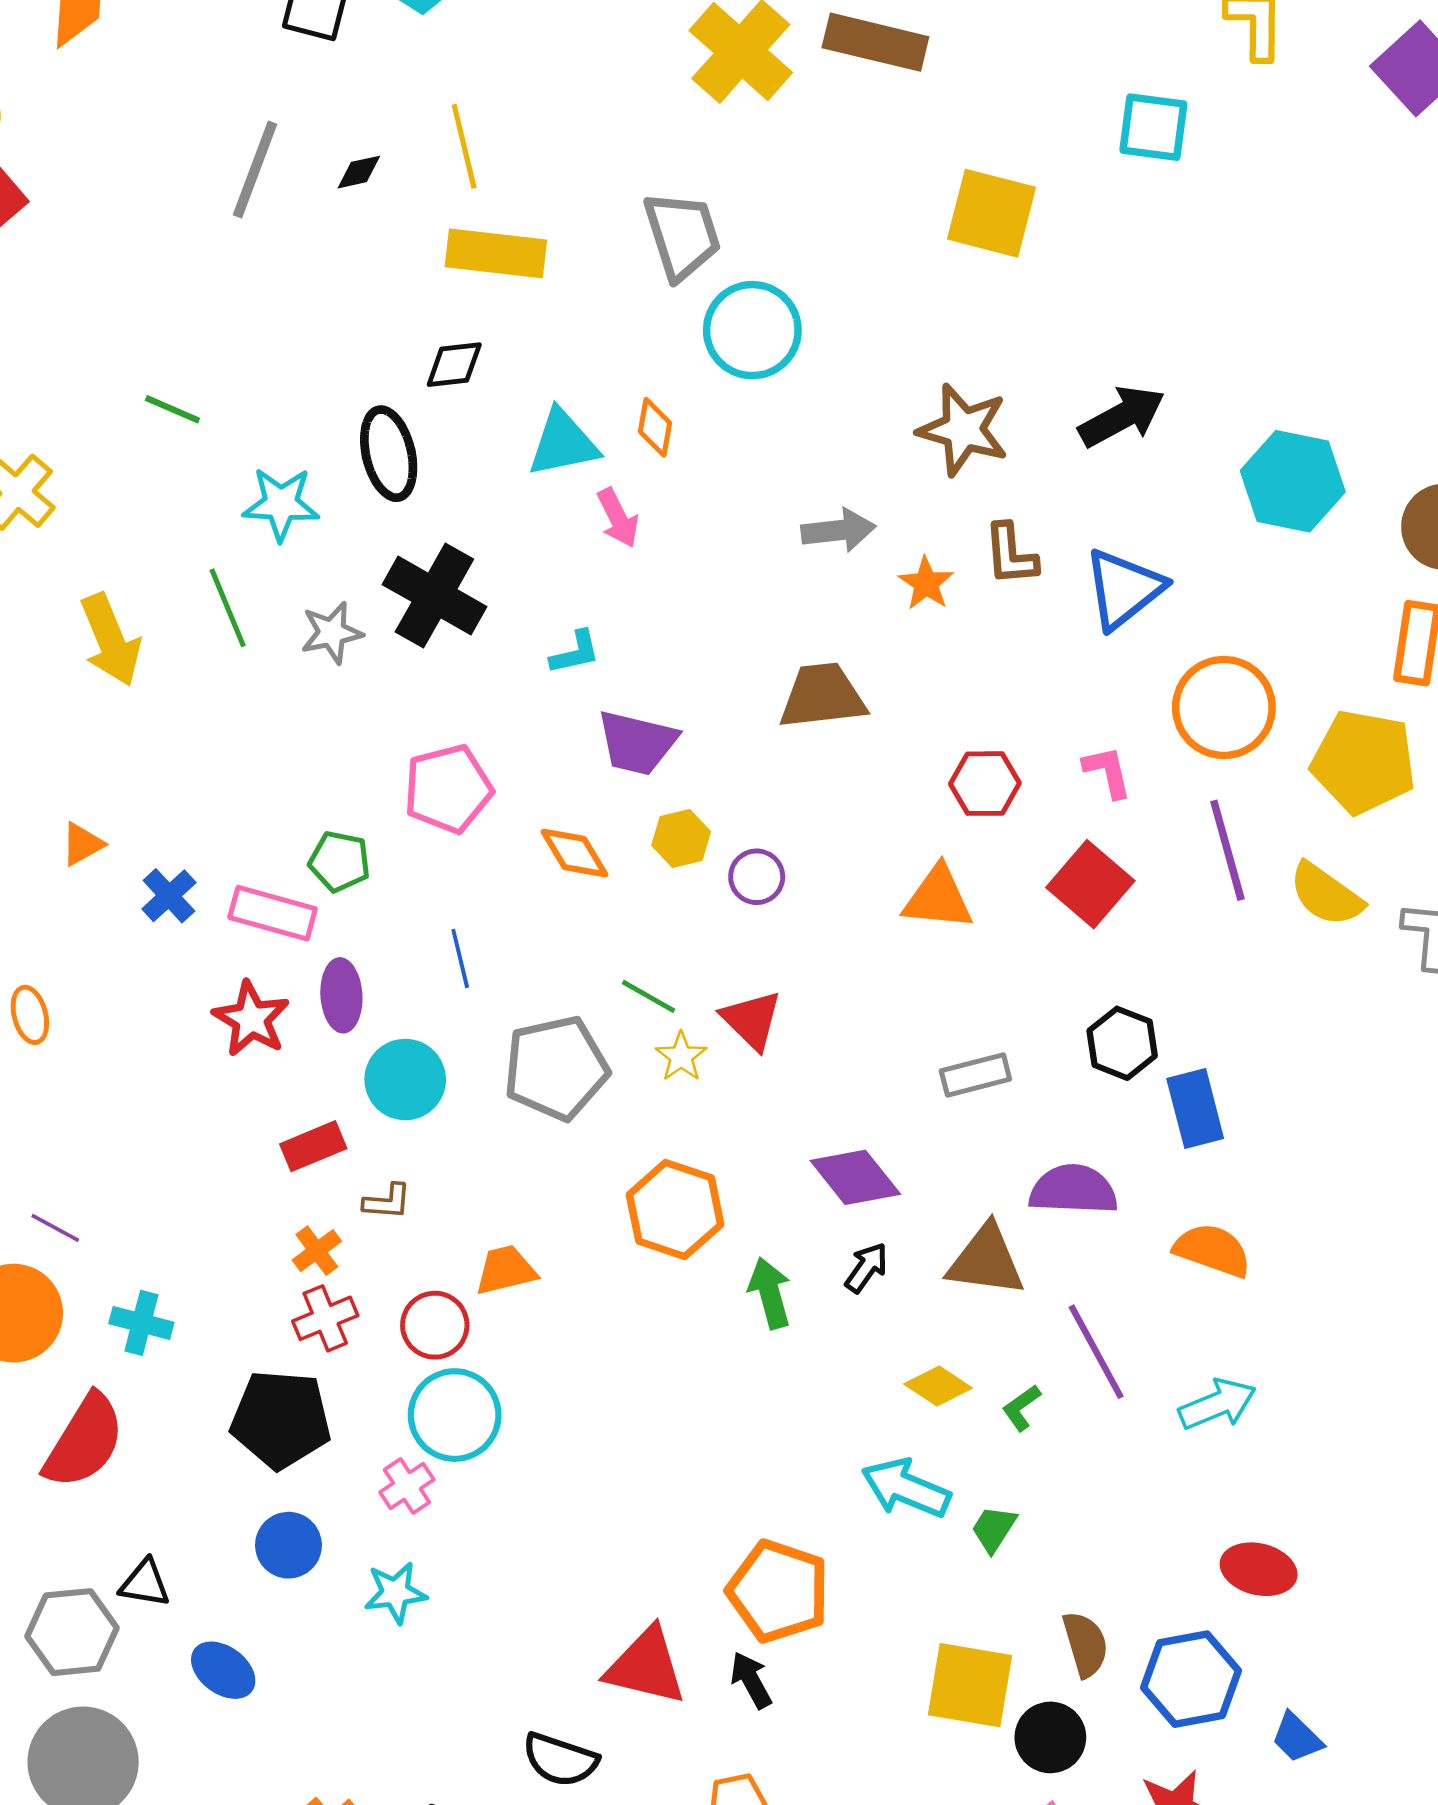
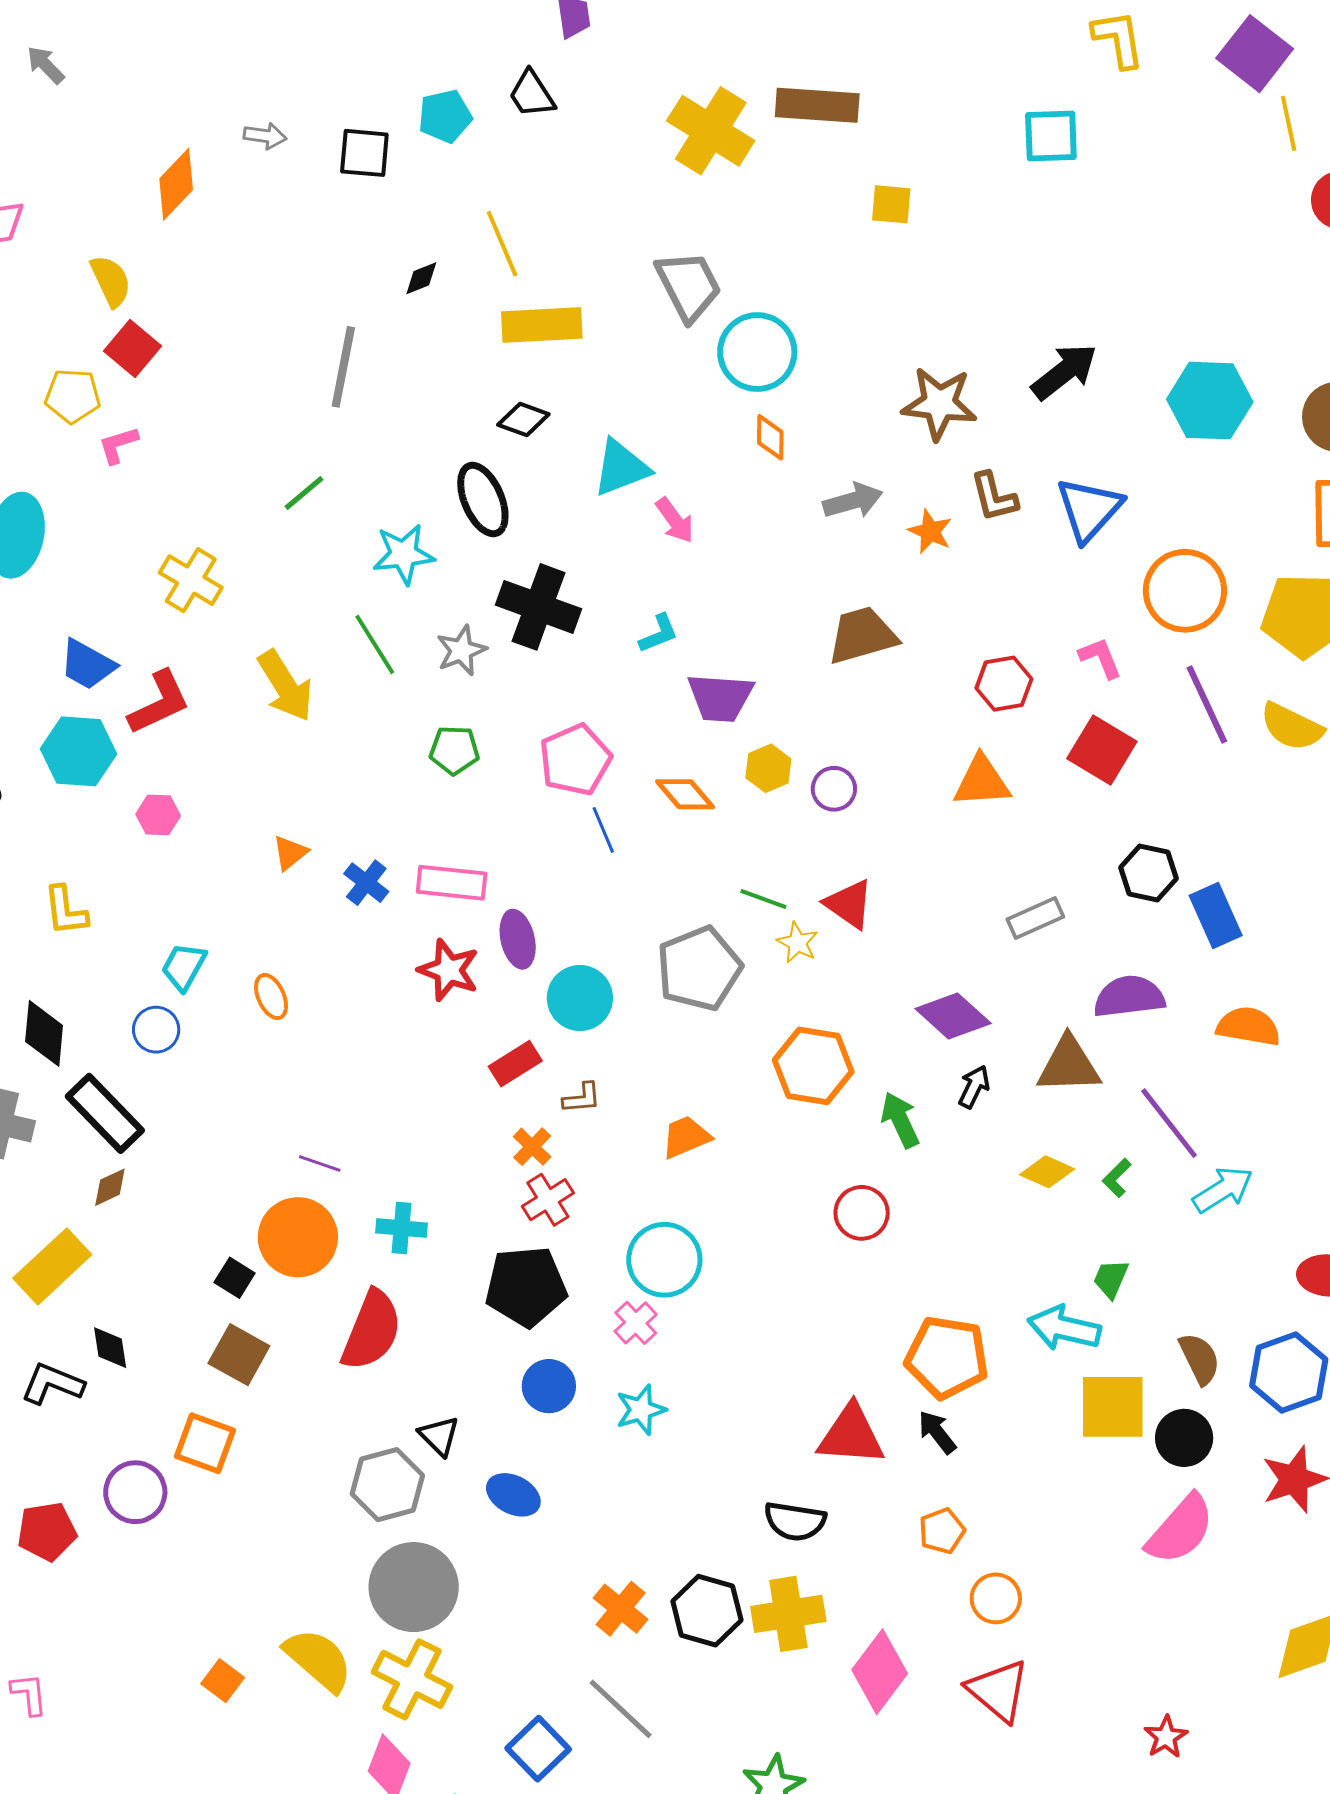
gray line: (255, 169) -> (343, 367), moved
yellow square: (992, 213) -> (891, 204), moved, size x0.6
black diamond: (454, 365) -> (523, 420), turned 36
green line: (172, 409) -> (304, 493), turned -54
orange diamond: (655, 427) -> (770, 437), moved
green pentagon: (339, 861) -> (454, 750), moved
blue line: (460, 958) -> (603, 830), moved
red circle: (435, 1325) -> (862, 1213), moved
cyan arrow: (1217, 1404) -> (1223, 1190), moved
cyan arrow: (906, 1488) -> (1064, 1328), moved
black triangle: (145, 1583) -> (439, 1436), turned 45

